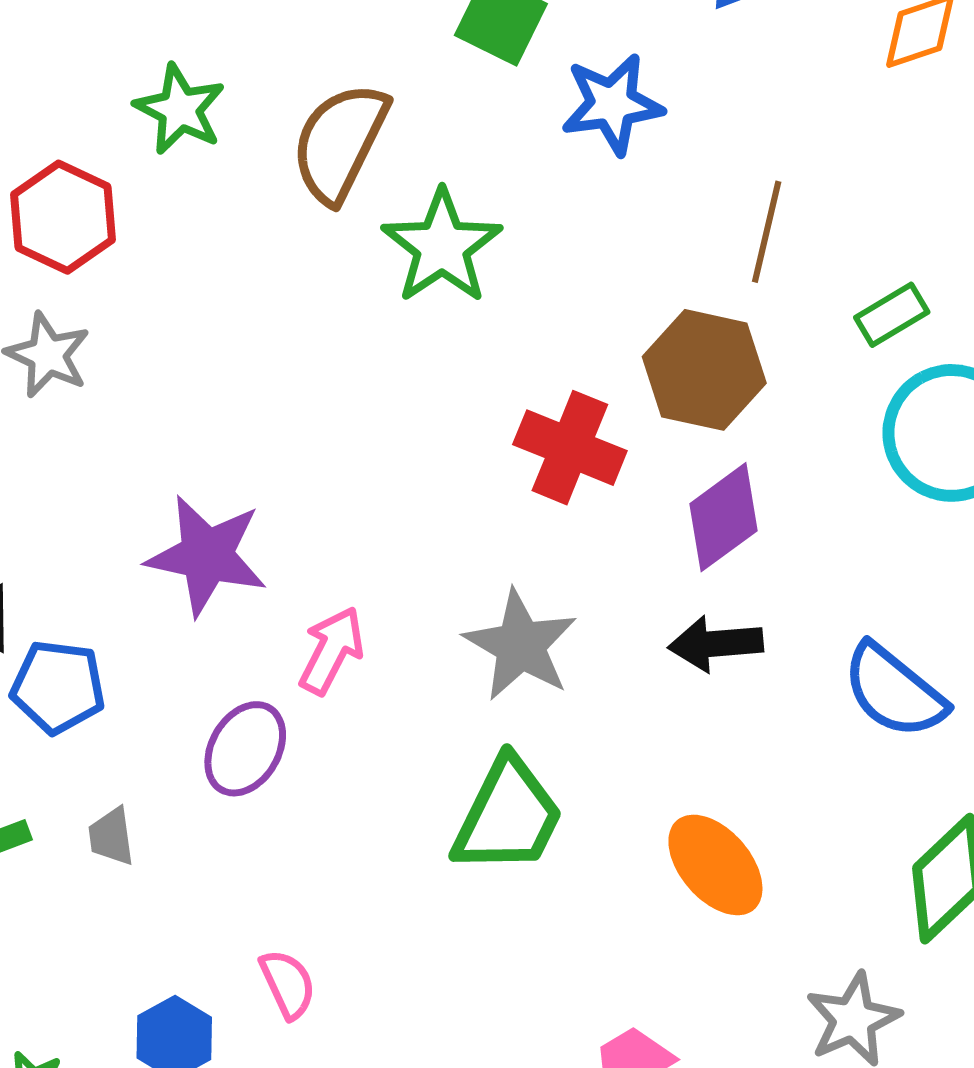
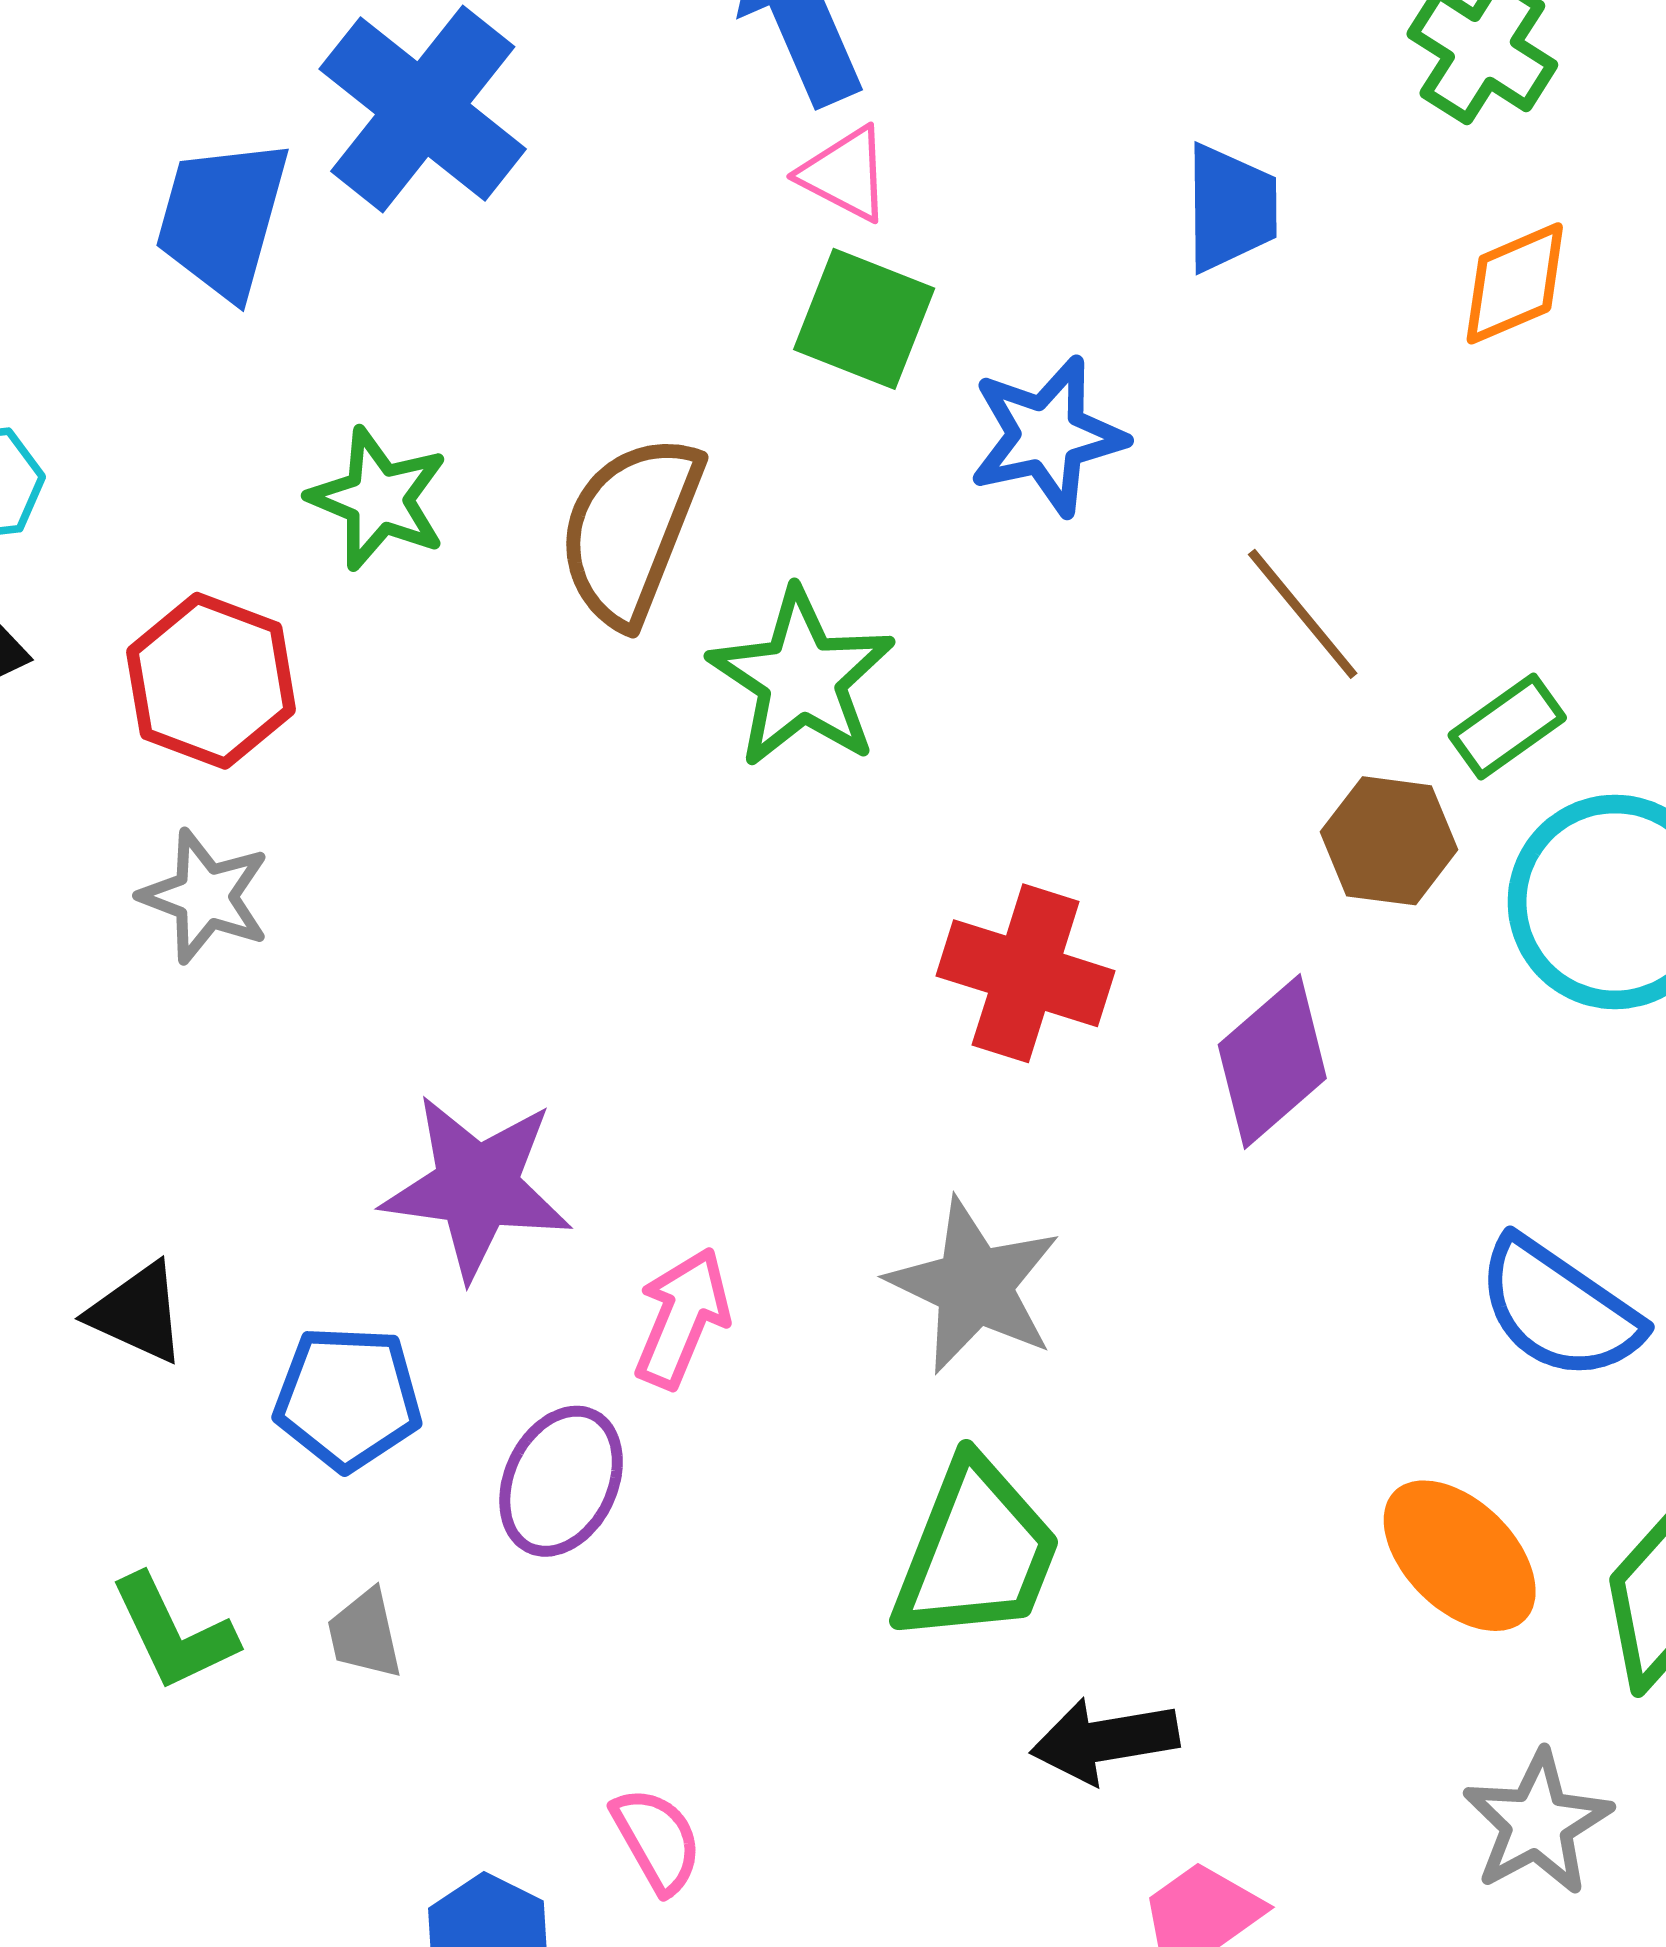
brown line: (767, 232) -> (1303, 614), turned -48
brown hexagon: (704, 370) -> (1389, 841), moved, size x0.7
black arrow: (716, 644) -> (1105, 1740), moved
blue pentagon: (58, 687) -> (348, 1398), moved
orange ellipse: (715, 865) -> (1460, 1556), moved

